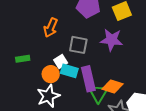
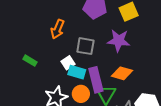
green rectangle: (23, 59) -> (30, 61), turned 40
orange circle: (51, 74) -> (81, 94), moved
orange diamond: (113, 86) -> (122, 73), moved

